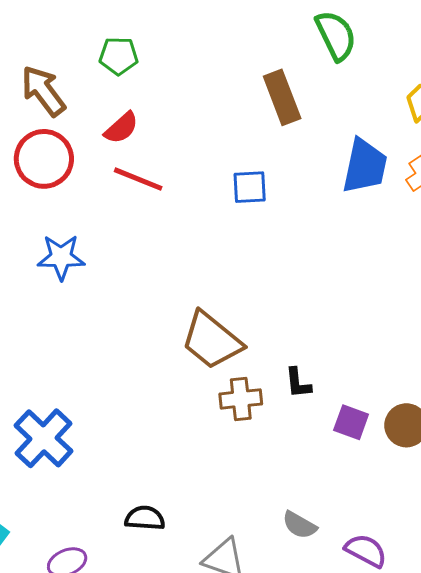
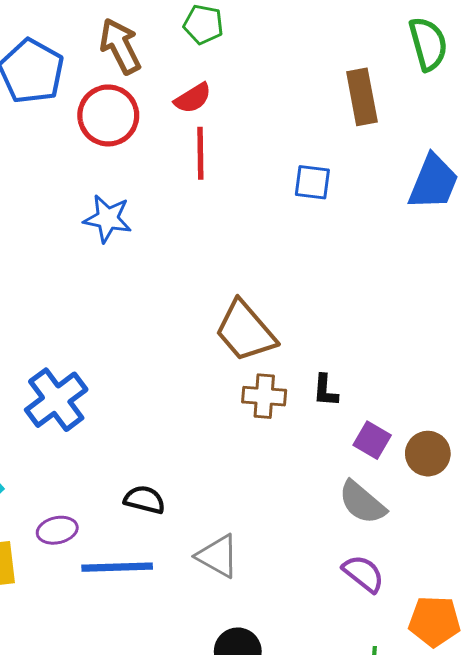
red line: (138, 179) -> (200, 153), turned 57
gray semicircle: (299, 525) -> (362, 503), moved, size x1.4

